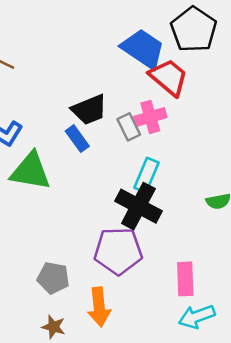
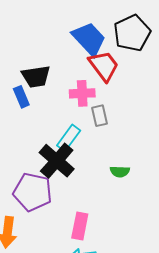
gray rectangle: (129, 127) -> (100, 116), moved

